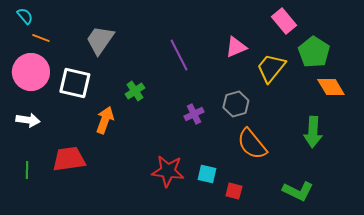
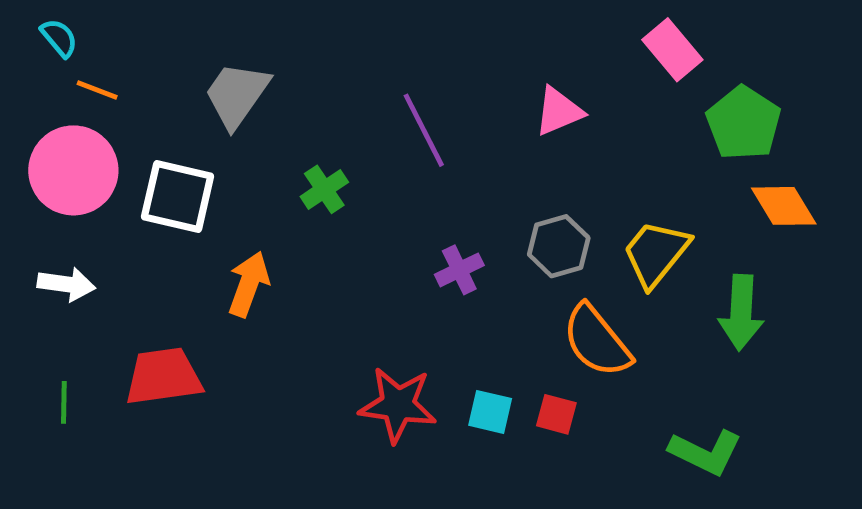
yellow trapezoid: (271, 68) -> (656, 253), moved
green cross: (135, 91) -> (324, 189), moved
red square: (234, 191) -> (556, 414), moved

